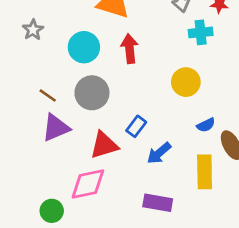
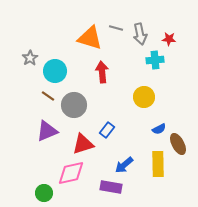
cyan circle: (84, 47) -> (55, 71), moved
brown line: (48, 95) -> (48, 96), moved
blue arrow: (159, 153) -> (124, 165), moved
purple rectangle: (158, 203) -> (111, 187), moved

